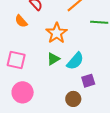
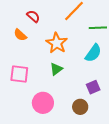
cyan semicircle: (75, 61) -> (93, 53), moved
pink circle: (23, 92) -> (43, 103), moved

